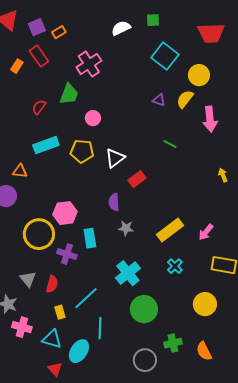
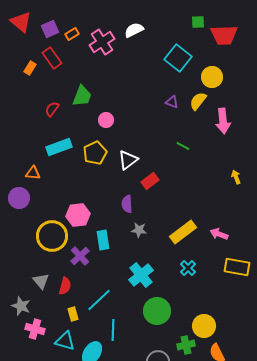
green square: (153, 20) -> (198, 22), moved
pink cross: (89, 64) -> (102, 42), moved
yellow pentagon: (82, 151) -> (95, 153), turned -30
pink arrow: (206, 232) -> (219, 234), turned 72
purple cross: (67, 254) -> (80, 256), turned 30
yellow circle: (205, 304) -> (204, 326), moved

